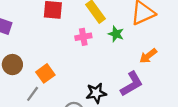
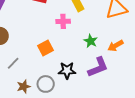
green star: (116, 34) -> (91, 41), moved
orange square: (45, 73) -> (45, 48), moved

